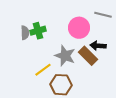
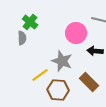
green cross: (38, 31) -> (30, 22), moved, turned -35
brown rectangle: (88, 56) -> (89, 82), moved

